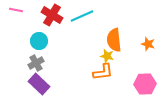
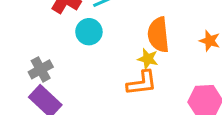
cyan circle: (39, 41) -> (89, 32), moved

